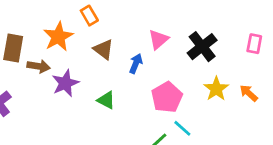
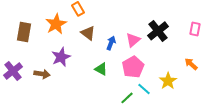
pink triangle: (158, 39) -> (133, 40), moved
brown arrow: (39, 66) -> (42, 74), moved
yellow star: (216, 89) -> (168, 81), moved
green triangle: (106, 100) -> (101, 69), moved

